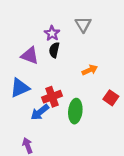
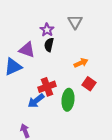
blue triangle: (20, 88) -> (13, 67), moved
red square: (111, 98) -> (89, 84), moved

